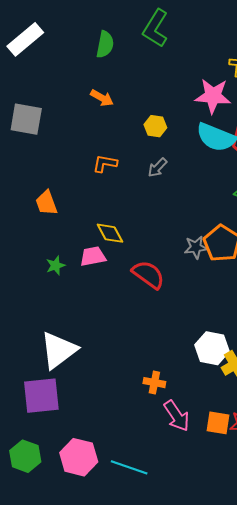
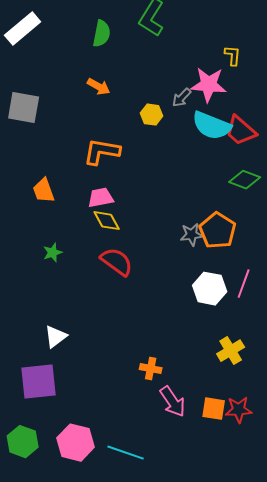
orange L-shape: (105, 164) -> (102, 152), size x1.5
gray arrow: (157, 168) -> (182, 98), moved
pink trapezoid: (93, 256) -> (101, 198), moved
red semicircle: (148, 275) -> (117, 262), moved
white hexagon: (212, 348) -> (210, 289), moved
white triangle: (59, 350) -> (56, 337), size x0.6

